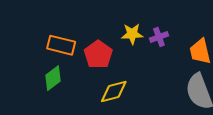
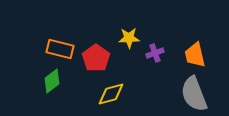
purple cross: (159, 37) -> (155, 53), moved

